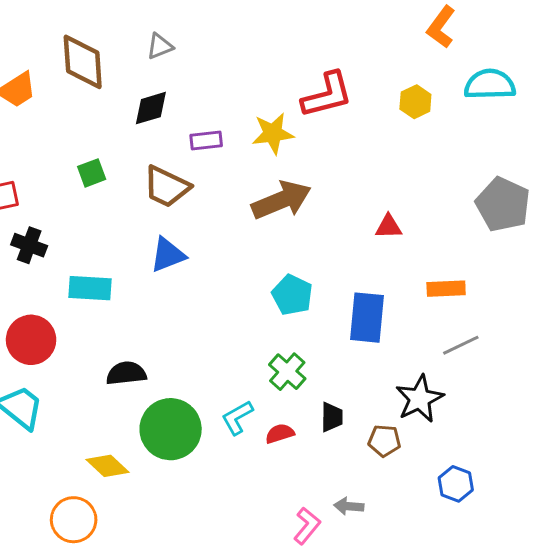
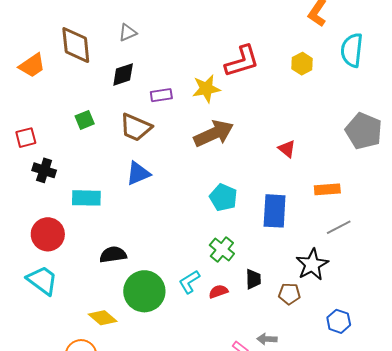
cyan semicircle: (490, 84) -> (352, 50), turned -80
red triangle: (389, 227) -> (287, 149), turned 42

